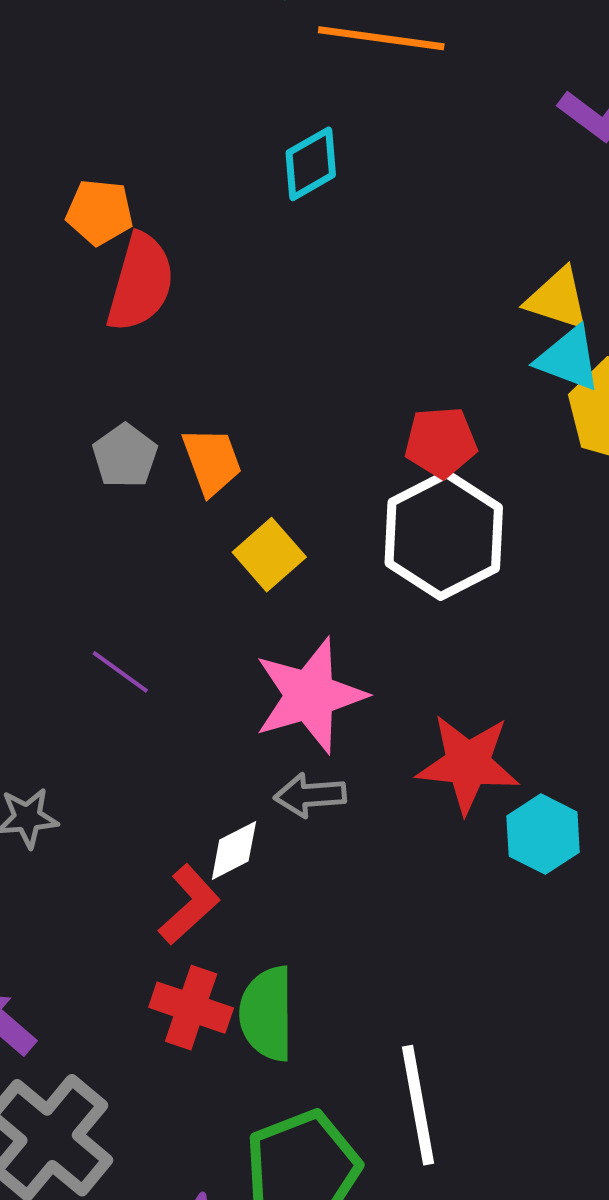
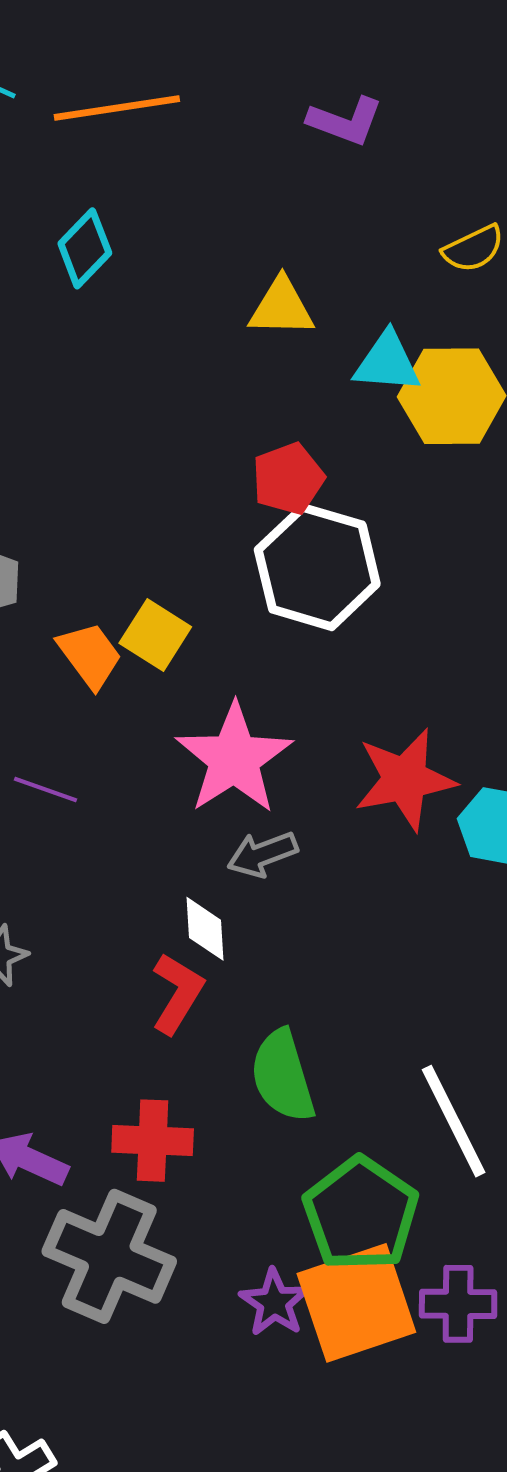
yellow triangle: (558, 299) -> (281, 307), moved
orange trapezoid: (212, 461) -> (90, 655), moved
white diamond: (234, 851) -> (205, 929), turned -50
red cross: (191, 1008) -> (153, 1141), moved

